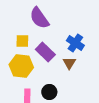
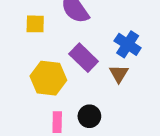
yellow square: (22, 41) -> (35, 24), moved

